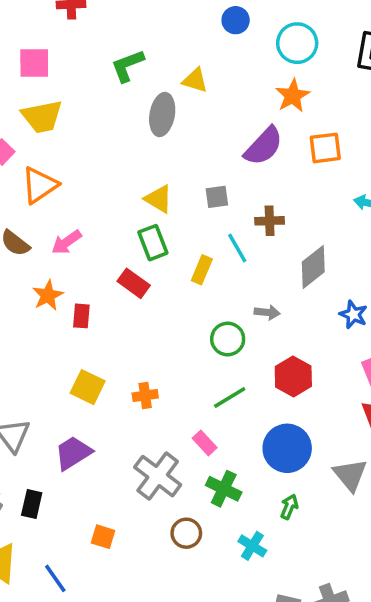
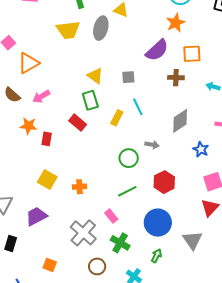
yellow trapezoid: (42, 117) -> (68, 30), moved
brown cross: (270, 221) -> (176, 78), moved
orange star: (48, 295) -> (28, 126), turned 30

